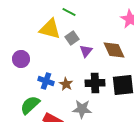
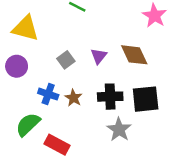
yellow triangle: (50, 29) -> (25, 28), moved
gray square: (72, 38) -> (66, 60), moved
gray star: (82, 109) -> (119, 129), moved, turned 30

